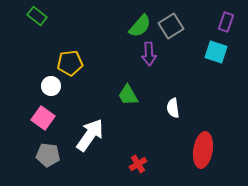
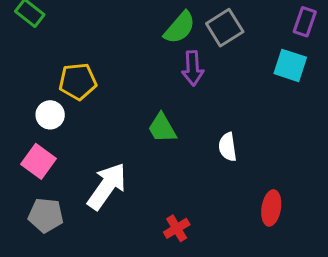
red ellipse: (203, 150) -> (271, 208), size x0.7

